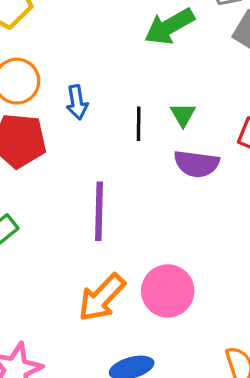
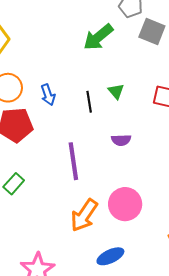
purple semicircle: (197, 164) -> (121, 140), moved, size x0.7

